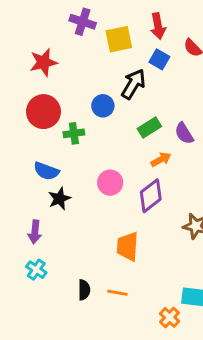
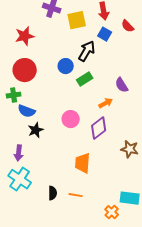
green rectangle: (149, 128) -> (85, 79), moved
green cross: (74, 133) -> (14, 95), moved
cyan cross: (36, 270) -> (20, 179), size x1.6

